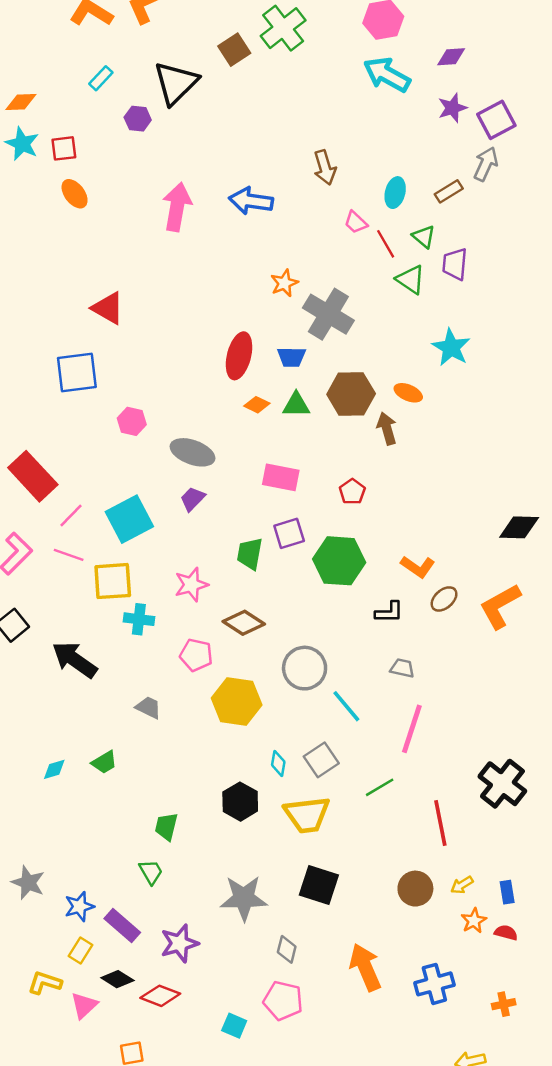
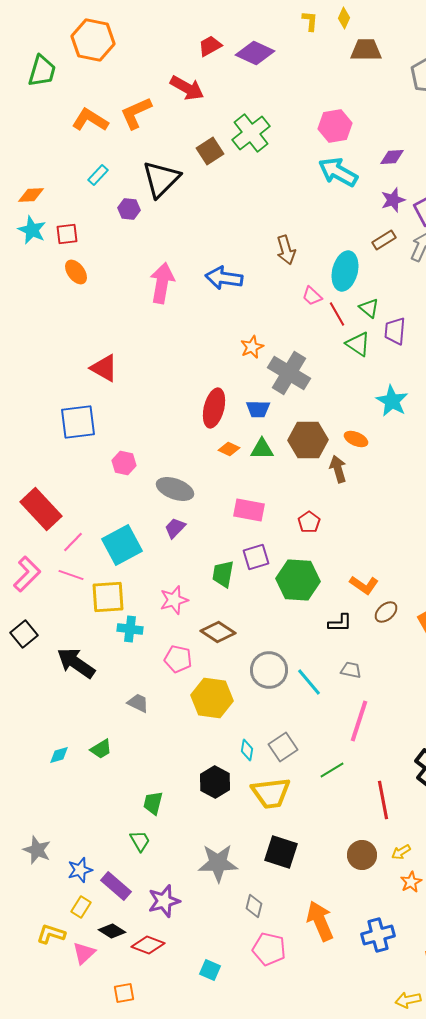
brown rectangle: (449, 191) -> (384, 240), moved
cyan ellipse: (395, 193) -> (345, 271), size x1.5
cyan line: (346, 706) -> (309, 682), moved
pink pentagon: (283, 1001) -> (269, 949), moved

